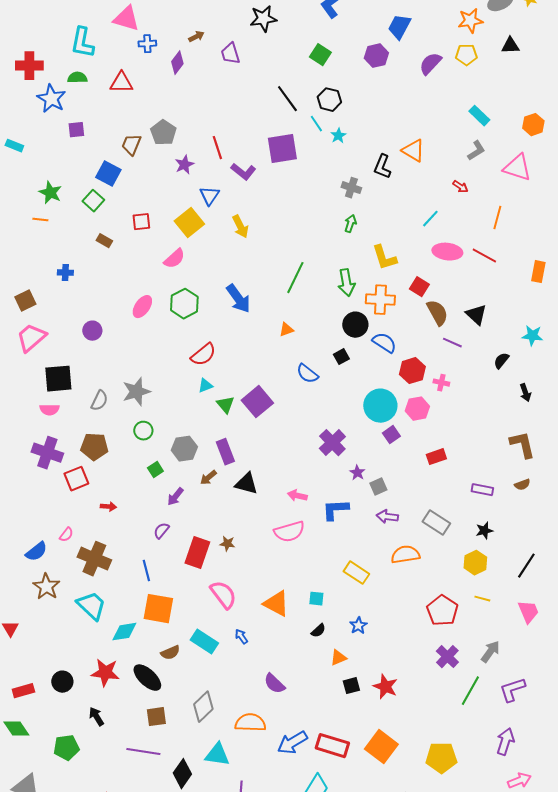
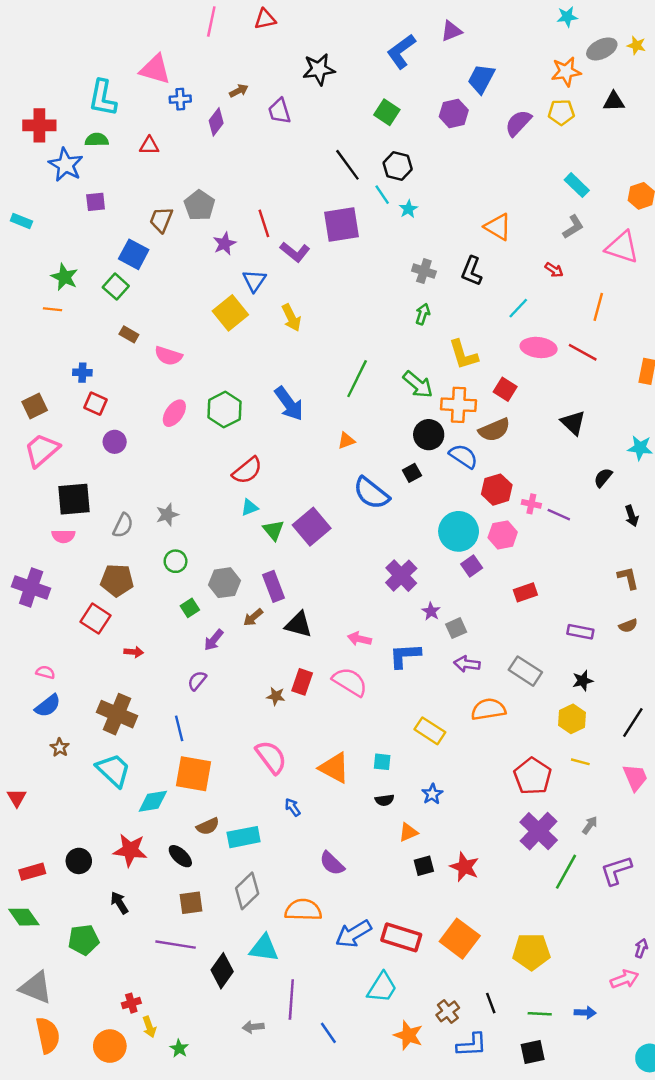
red triangle: (121, 83) -> (149, 146), size x0.7
black L-shape: (382, 167) -> (472, 271), moved
red square: (141, 222) -> (96, 404), moved, turned 30
pink semicircle: (174, 259) -> (168, 356), moved, turned 60
green arrow: (346, 283) -> (418, 385), turned -40
brown semicircle: (437, 313) -> (494, 430), moved, turned 96
purple line: (452, 343) -> (559, 515), moved
blue semicircle: (307, 374) -> (371, 493), size x1.4
gray star: (136, 392) -> (167, 515), size x0.7
brown L-shape: (522, 445) -> (628, 578), size x0.7
purple cross: (47, 453) -> (31, 588), moved
red square: (76, 479) -> (96, 619), turned -35
pink semicircle: (289, 532) -> (350, 682), turned -132
pink semicircle: (66, 535) -> (45, 672), moved, turned -112
red rectangle: (197, 553) -> (302, 682), moved, size x0.7
brown star: (46, 587) -> (60, 748), size x0.6
black semicircle: (318, 631) -> (384, 800), turned 35
cyan rectangle: (204, 642) -> (244, 837), moved, turned -44
gray arrow: (490, 652) -> (590, 825), size x0.7
purple cross: (447, 657) -> (539, 831), size x1.4
black ellipse: (147, 678) -> (180, 856), size x0.7
purple arrow: (505, 742) -> (641, 948), moved, size x0.6

